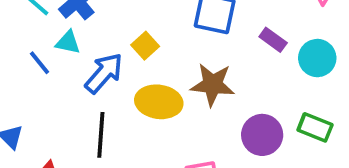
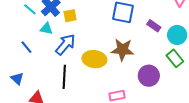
yellow square: (145, 46) -> (70, 16), moved, turned 32
blue line: (39, 63) -> (26, 47), moved
green rectangle: (315, 127) -> (175, 58), moved, turned 30

